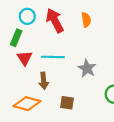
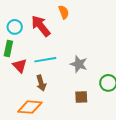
orange semicircle: (86, 20) -> (64, 12), moved
brown square: (67, 103) -> (81, 97), moved

